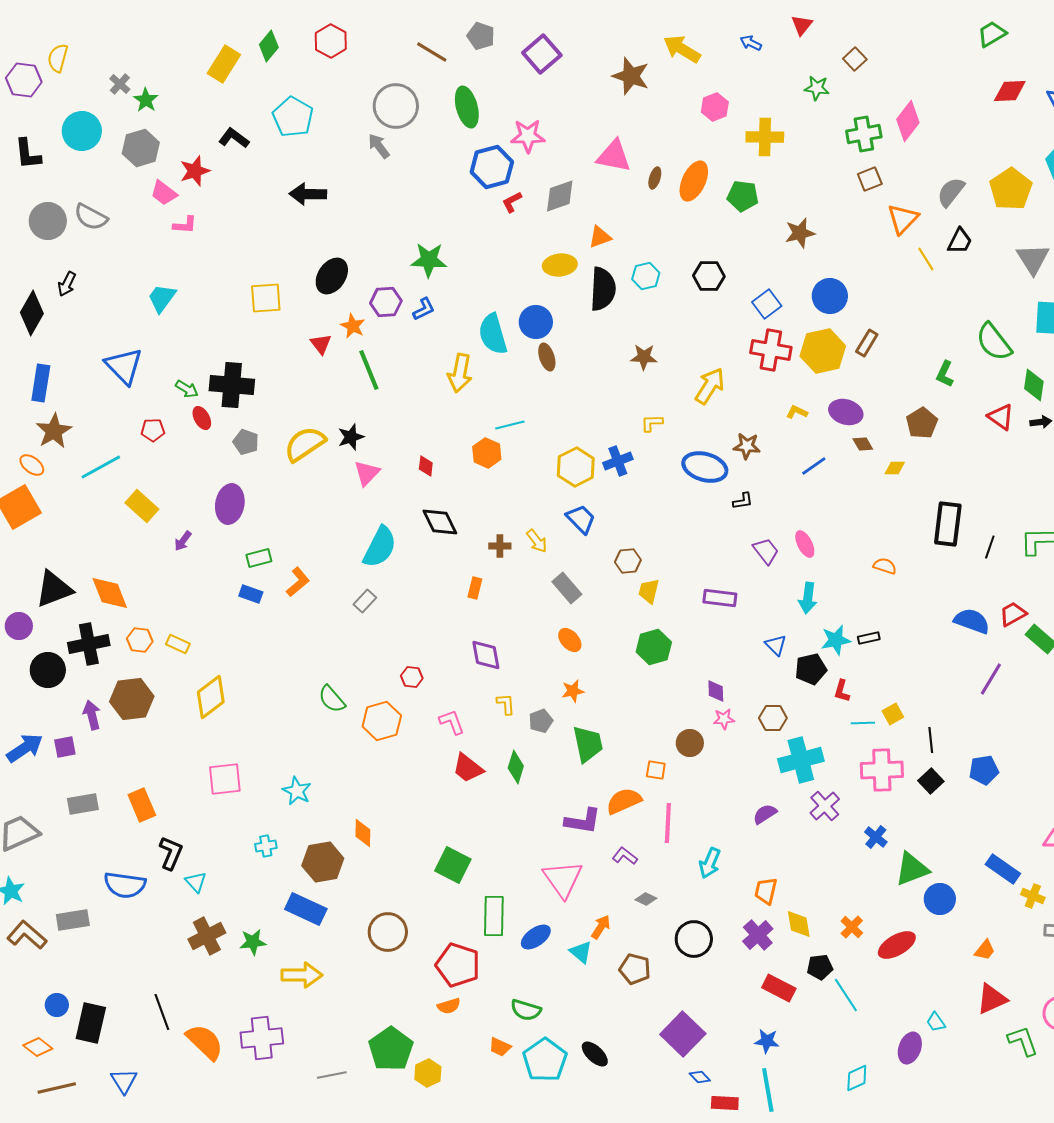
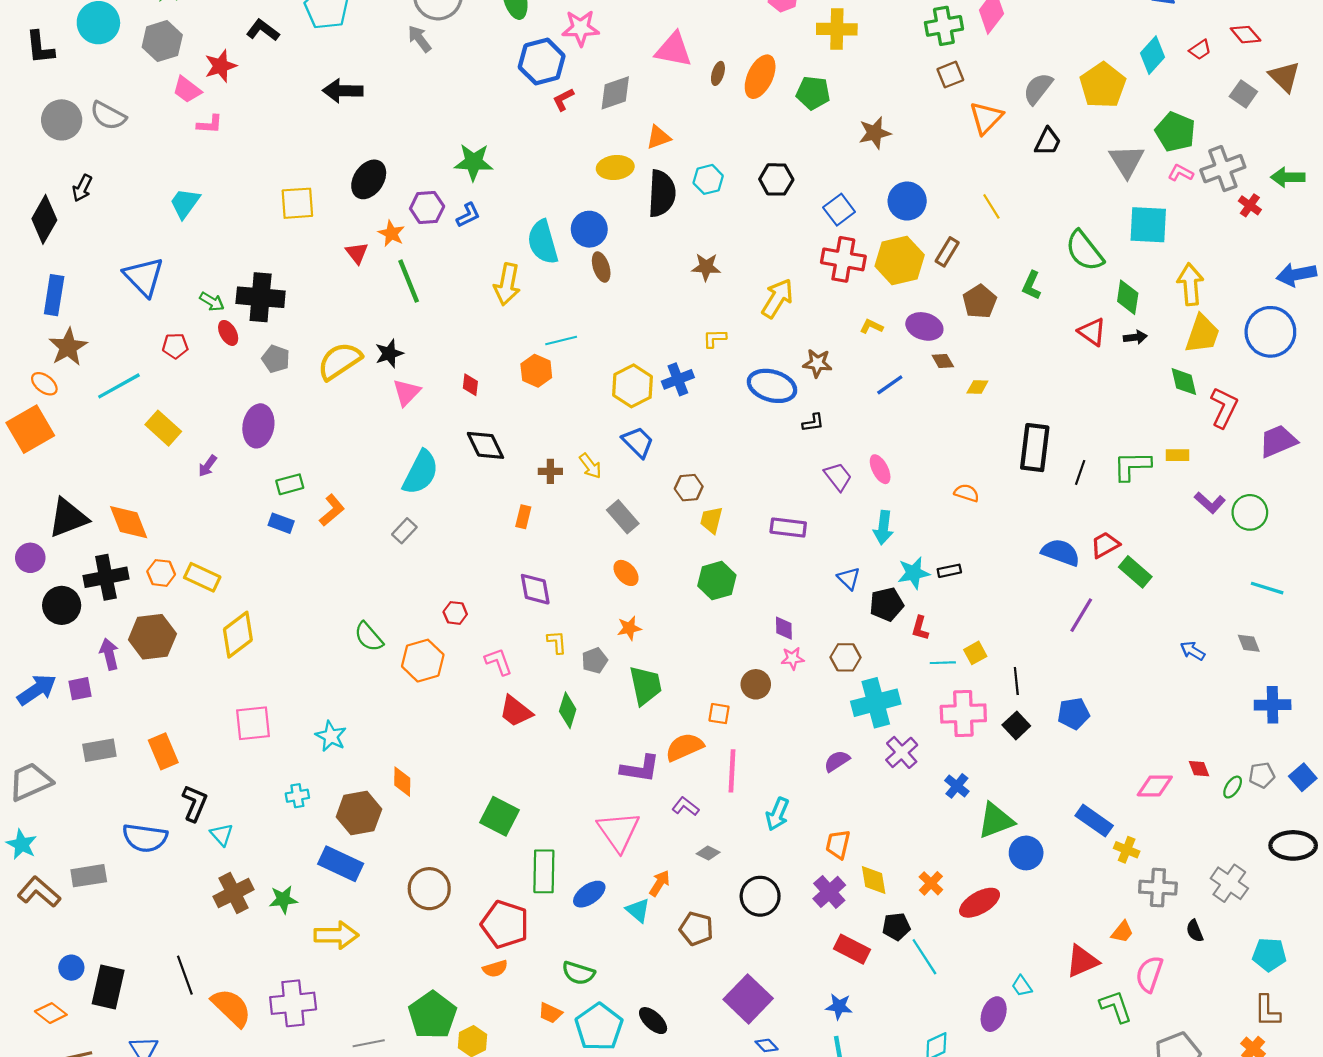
yellow line: (926, 259) -> (991, 206), moved
brown pentagon: (922, 423) -> (980, 302), moved
yellow rectangle: (178, 644) -> (202, 577), size x1.4
orange trapezoid: (985, 950) -> (1122, 932), moved

